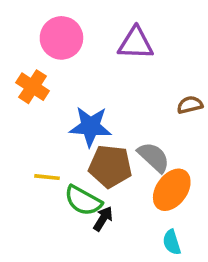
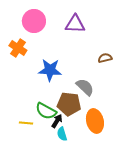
brown pentagon: (110, 166) -> (69, 104), moved
yellow line: (47, 177) -> (26, 123), moved
orange ellipse: (172, 190) -> (95, 121), moved, turned -50
cyan semicircle: (172, 242) -> (62, 134), moved

